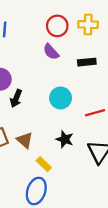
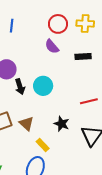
cyan circle: (61, 98) -> (43, 86), moved
black arrow: (16, 99) -> (20, 87), turned -42

